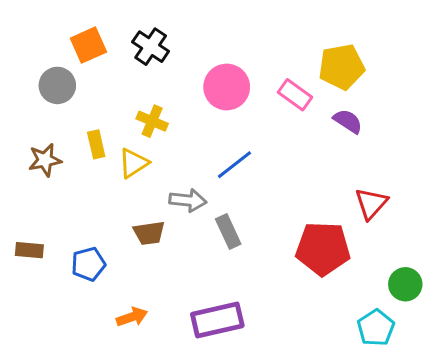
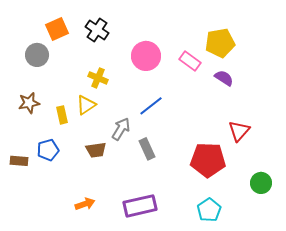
yellow rectangle: (96, 144) -> (62, 115), moved
gray arrow: (188, 200) -> (121, 129), turned -65
blue pentagon: (88, 264) -> (48, 150), moved
cyan pentagon: (376, 328) -> (209, 210), moved

